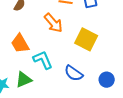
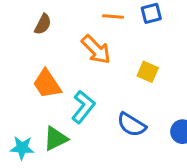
yellow square: (86, 39) -> (148, 72), size x0.6
cyan L-shape: (43, 60) -> (83, 107), turned 65

